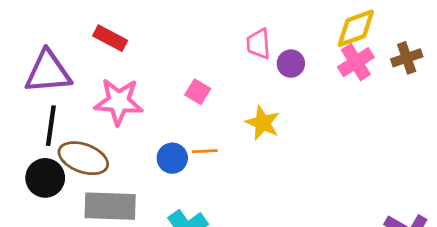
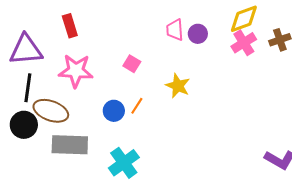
red rectangle: (110, 38) -> (70, 26), turned 45
purple circle: (291, 64) -> (198, 34), moved
orange line: (205, 151) -> (137, 106), turned -54

